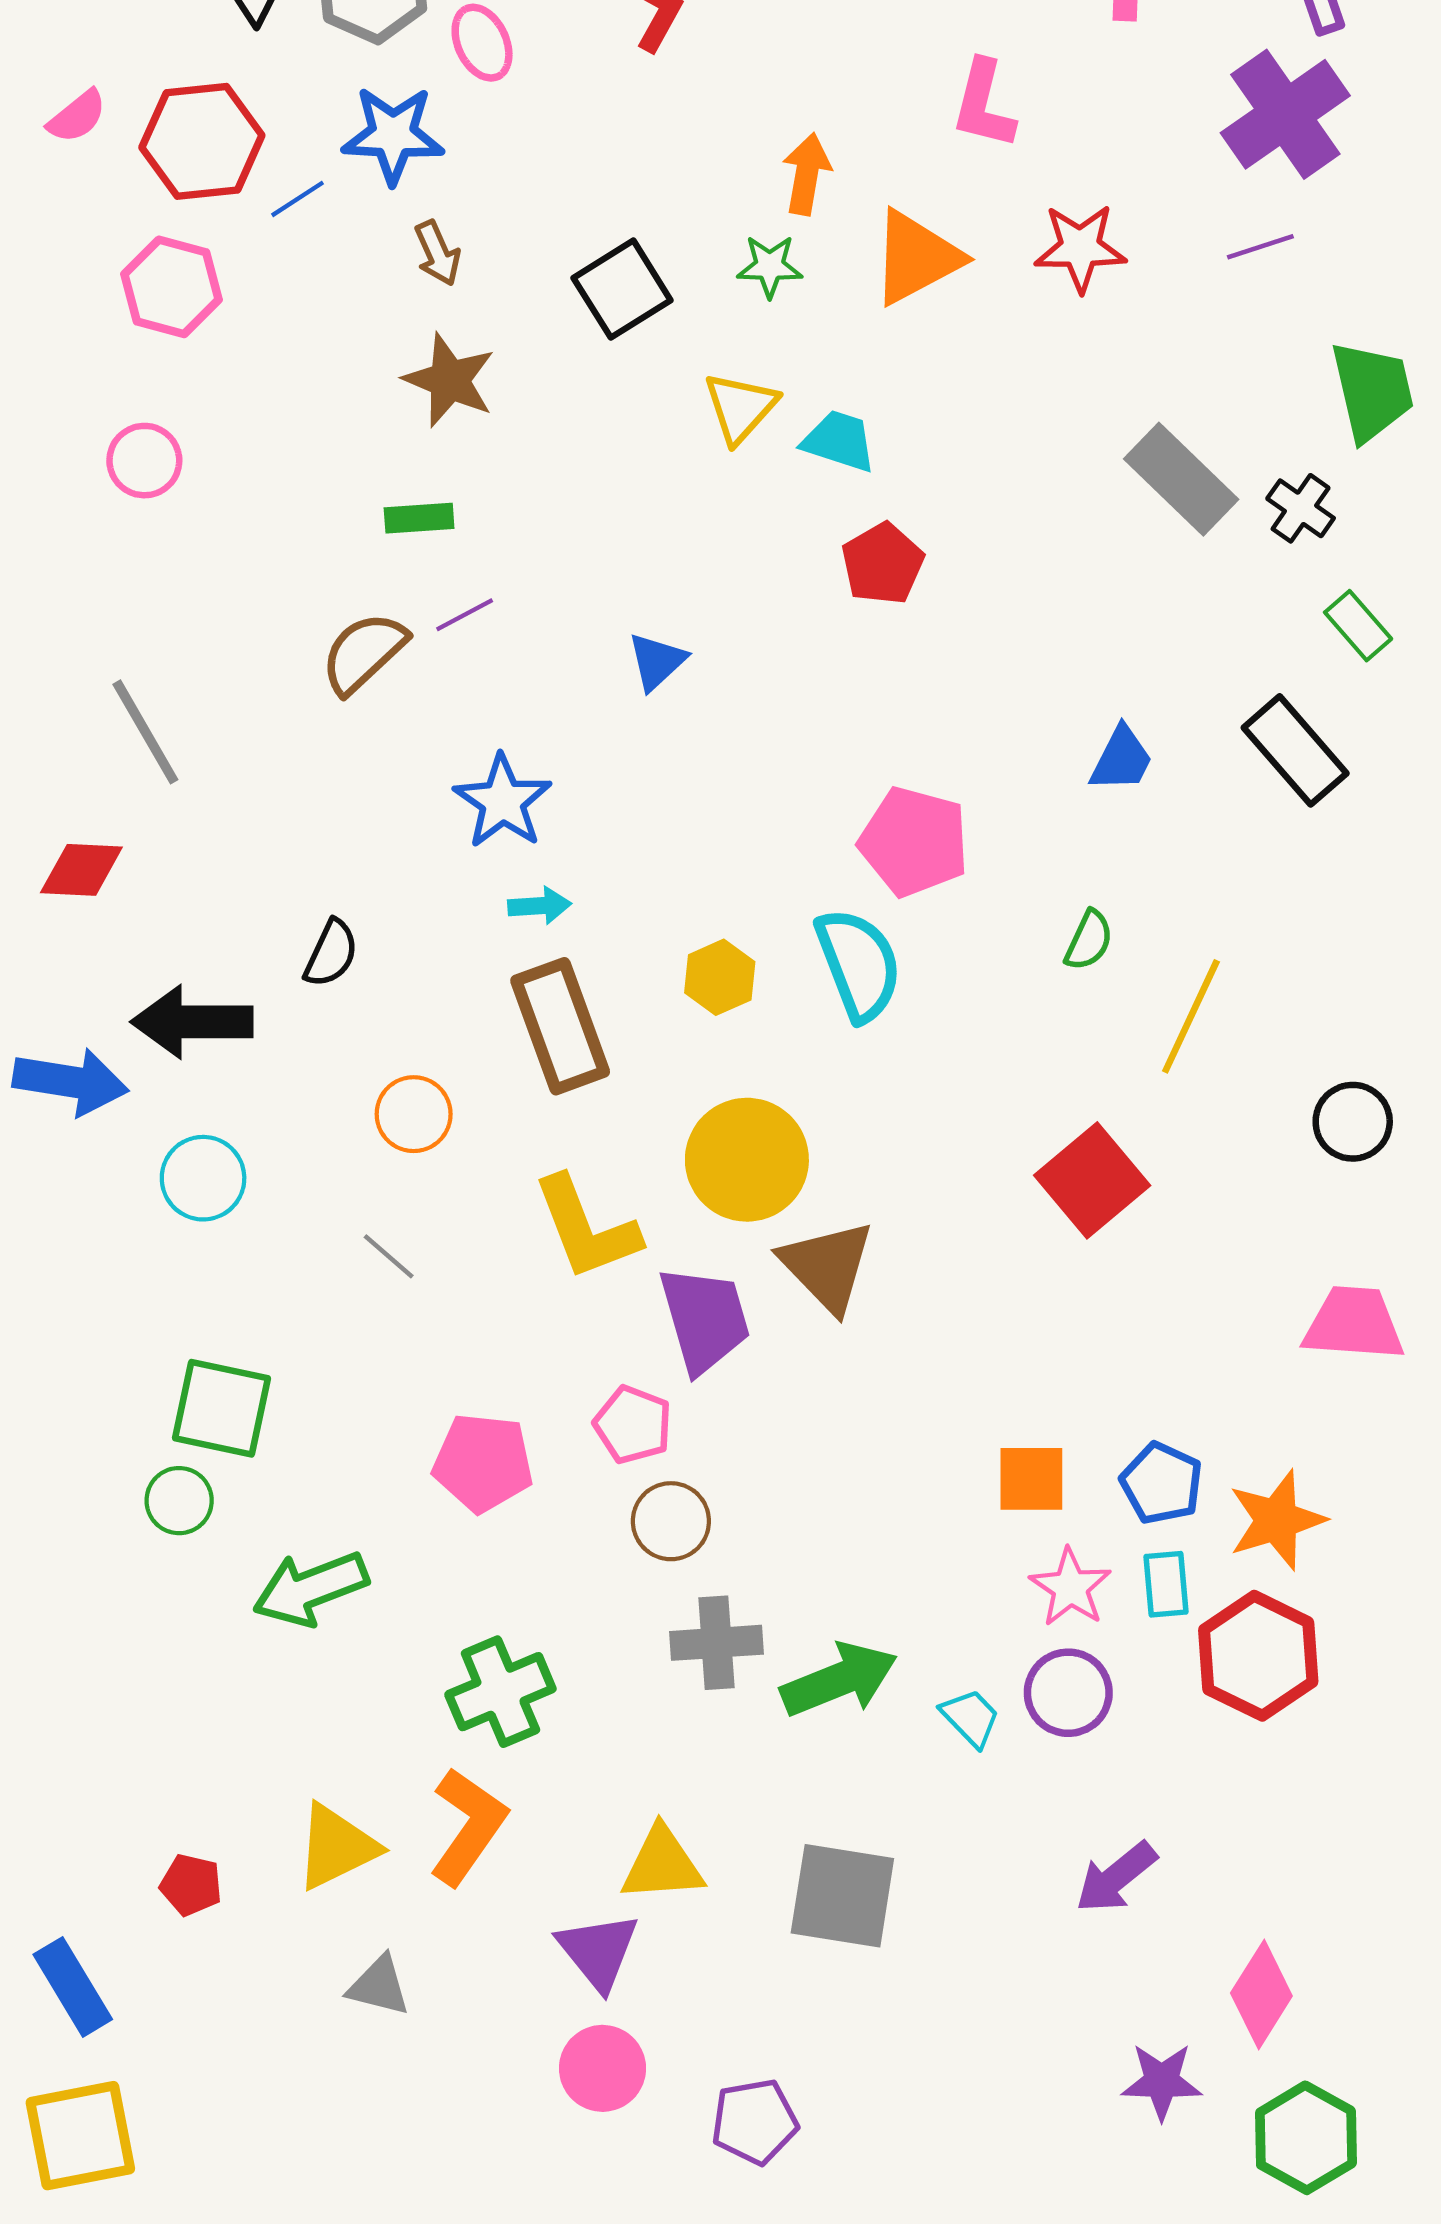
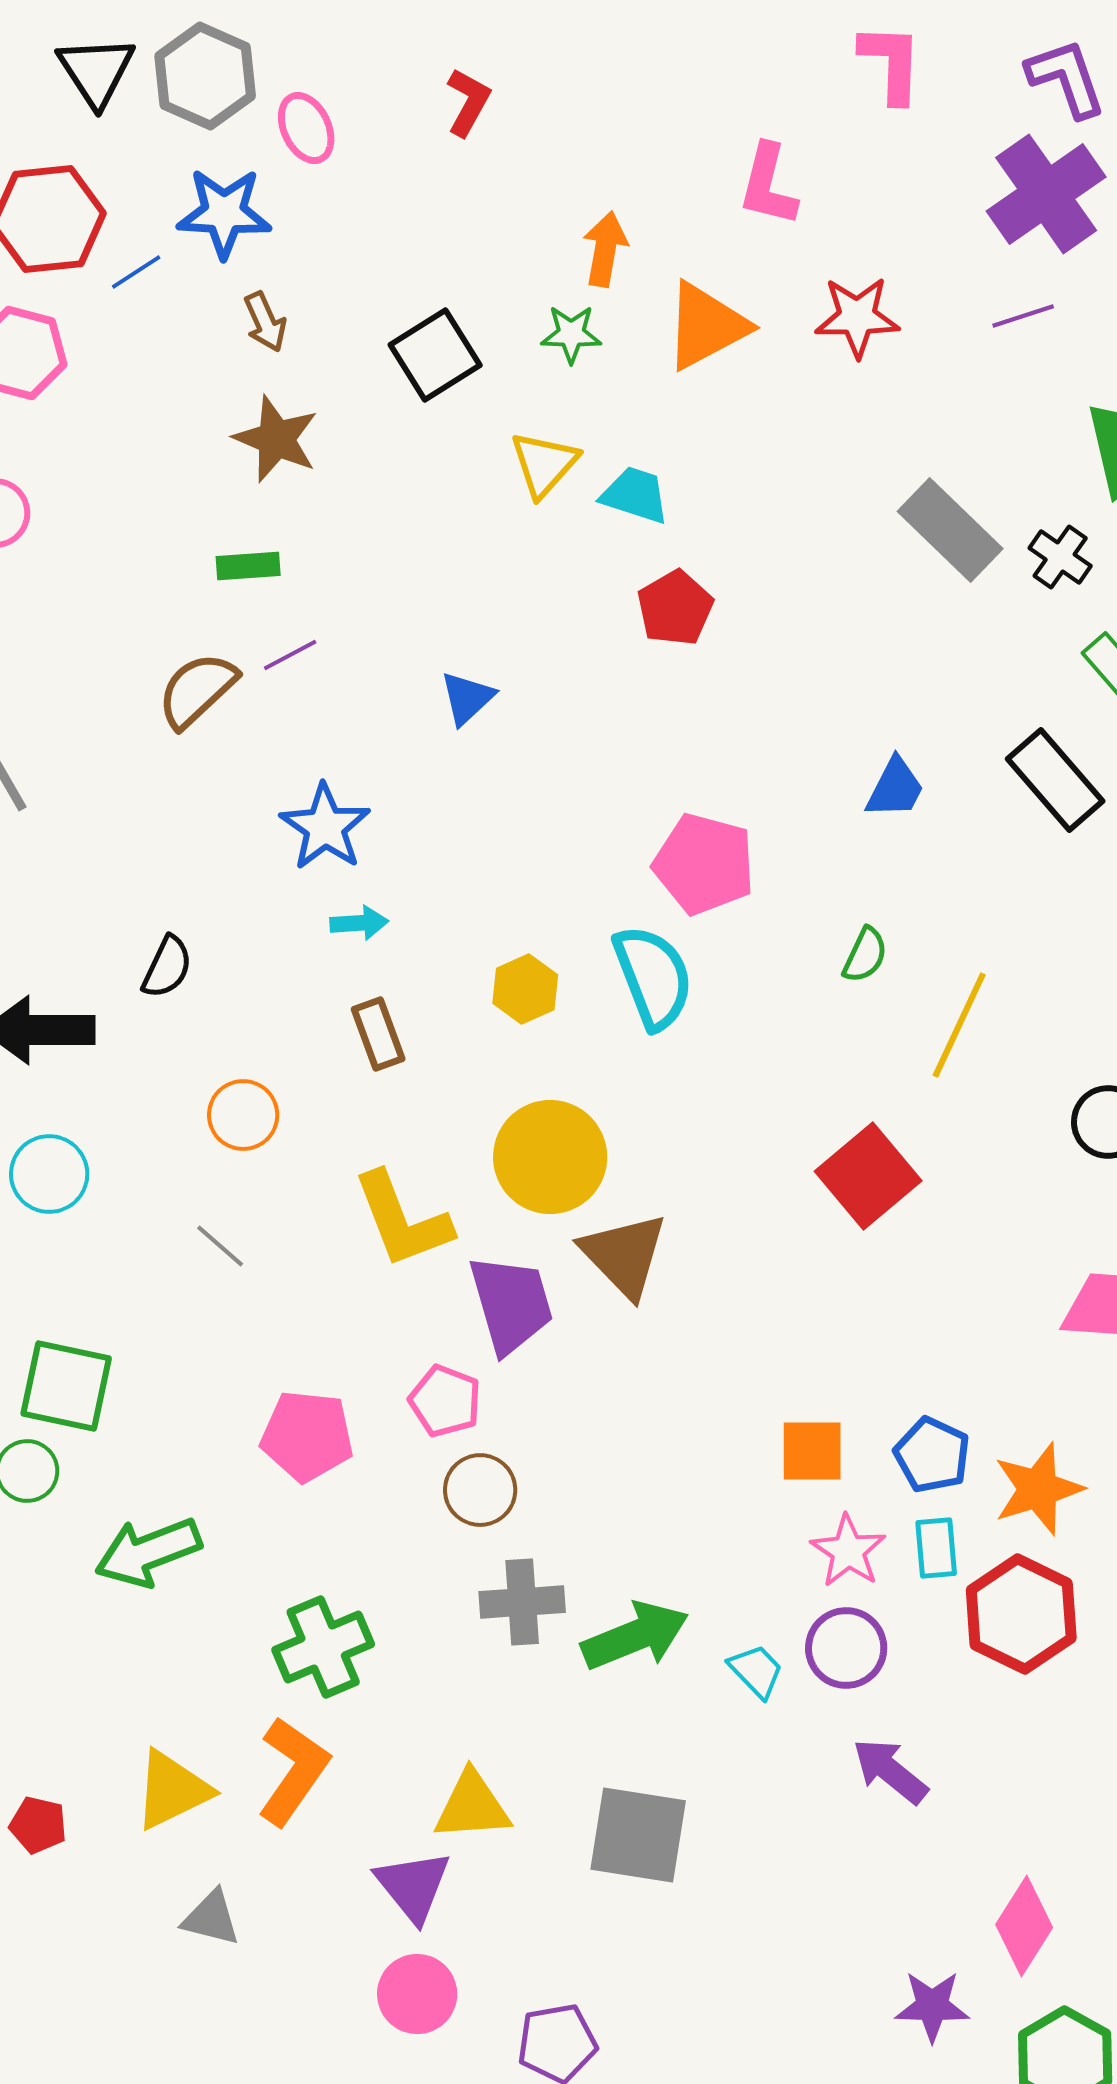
brown rectangle: (560, 1026) -> (378, 1034), size x0.6
purple arrow: (1116, 1877) -> (890, 1771), moved, turned 78

